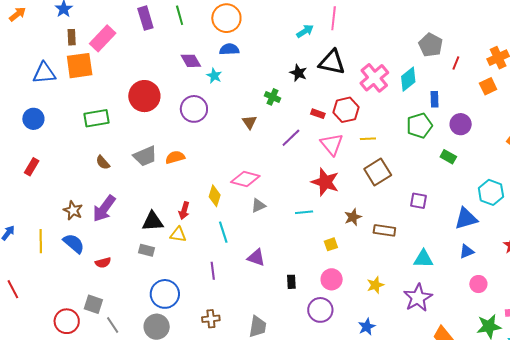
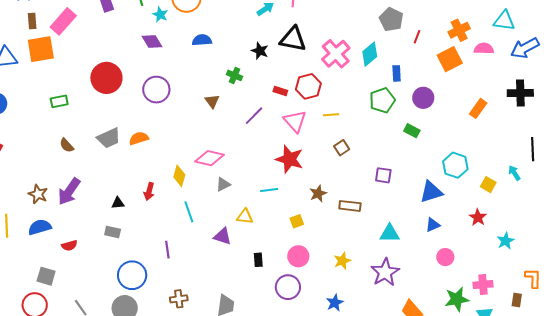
blue semicircle: (229, 49) -> (202, 40), moved
cyan star: (214, 76) -> (160, 15), moved
orange square: (488, 86) -> (450, 59), size x1.4
green rectangle: (97, 118) -> (59, 101), size x0.7
brown square: (378, 172) -> (342, 148), size x0.6
black triangle: (153, 221) -> (118, 203), size x0.6
yellow triangle: (178, 234) -> (245, 217), moved
blue semicircle: (74, 243) -> (40, 227), turned -55
purple line: (213, 271) -> (167, 250), moved
gray square: (93, 304) -> (46, 276), moved

